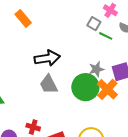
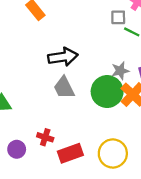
gray square: (94, 24) -> (118, 17), turned -32

